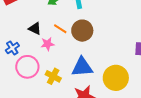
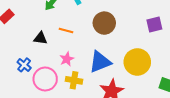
brown circle: (82, 31) -> (104, 23), moved
pink star: (48, 44) -> (67, 59), moved

